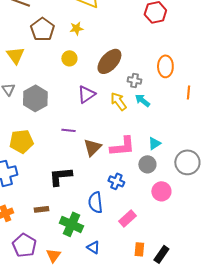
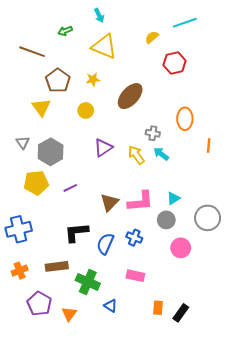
yellow triangle: (15, 55) -> (41, 107), moved
brown ellipse: (109, 61) -> (130, 96), moved
purple line: (68, 130) -> (70, 188), moved, turned -32
yellow pentagon: (21, 141) -> (36, 183), moved
blue semicircle: (95, 202) -> (105, 244), moved, turned 30
brown rectangle: (41, 209) -> (57, 266), size x1.5
pink rectangle: (127, 218) -> (135, 276), moved, turned 54

